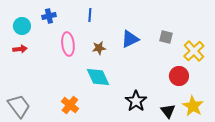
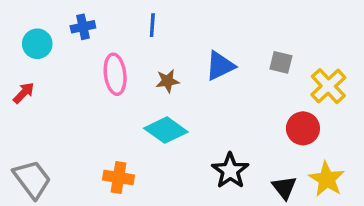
red arrow: (20, 49) -> (24, 93), moved, turned -40
cyan diamond: (98, 77) -> (166, 130), turned -30
orange cross: (70, 105) -> (118, 177), turned -30

